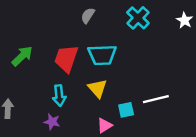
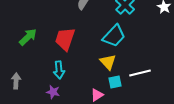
cyan trapezoid: (102, 55) -> (114, 36), moved, turned -45
yellow triangle: (97, 88) -> (108, 62), moved

